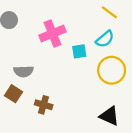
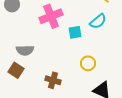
yellow circle: (112, 70) -> (88, 63), moved, size x0.6
brown cross: (44, 105) -> (53, 80), moved

